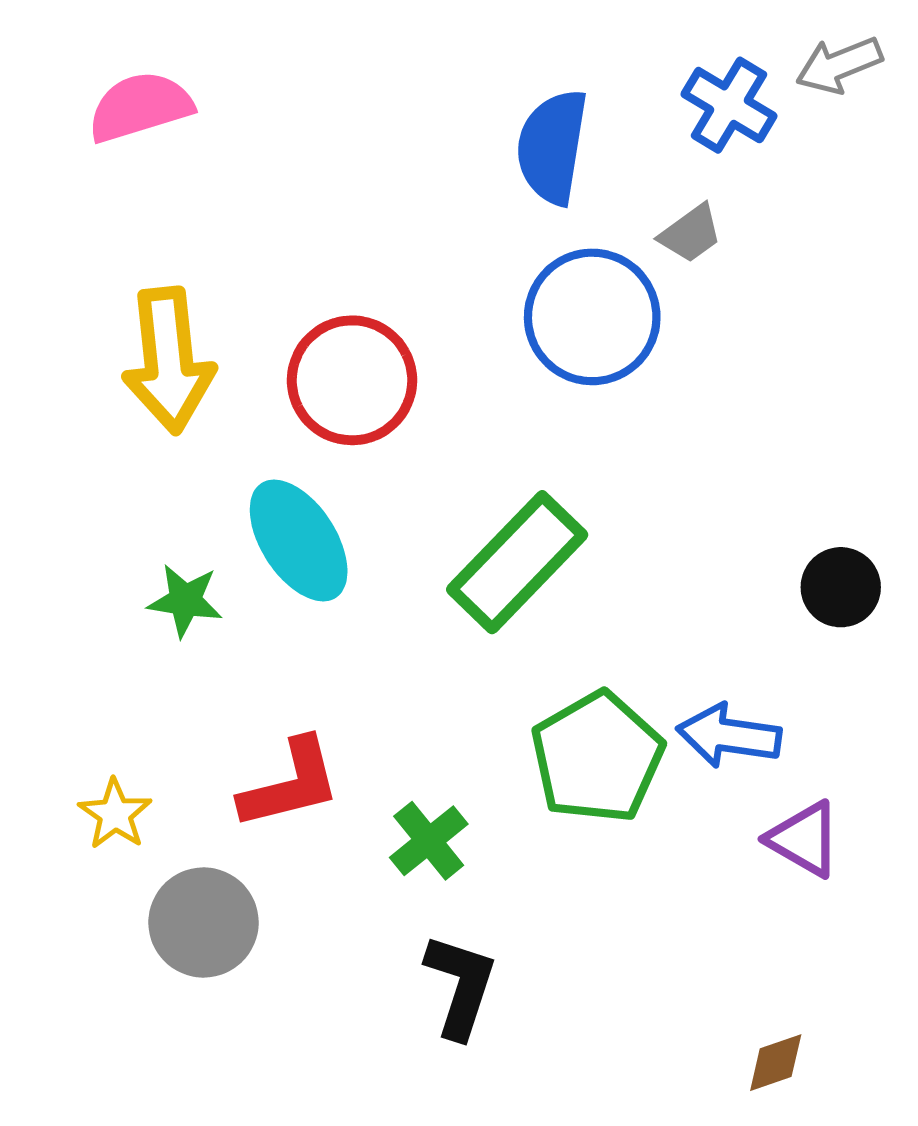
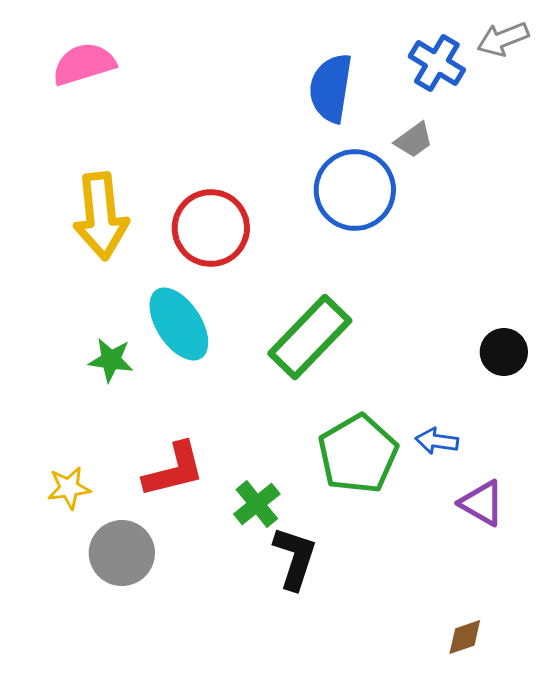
blue arrow: (729, 736) -> (437, 441), size x0.7
yellow star: (115, 814) -> (69, 488), turned 30
black L-shape: (460, 986) -> (295, 558), moved

